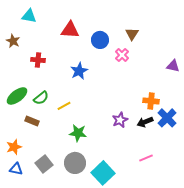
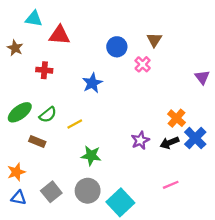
red triangle: (70, 30) -> (60, 35), moved
purple triangle: (173, 66) -> (202, 77), turned 40
orange cross: (151, 101) -> (177, 118), turned 35

